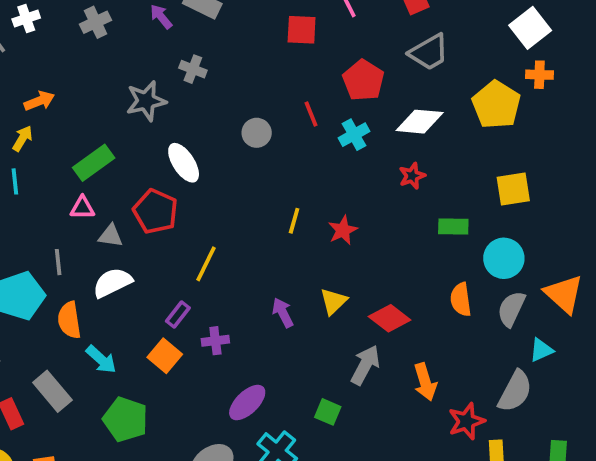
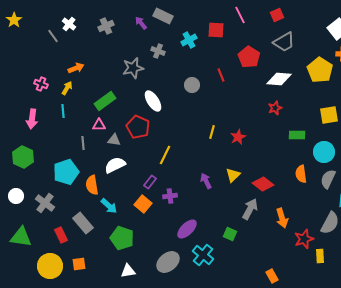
white cross: (26, 18) -> (69, 24), turned -32
cyan cross: (354, 135) -> (189, 40), moved
gray line: (58, 262) -> (83, 143), moved

